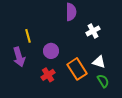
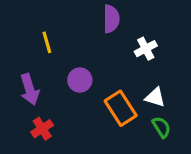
yellow line: (28, 36) -> (47, 42), moved
red cross: (48, 75) -> (42, 129), moved

